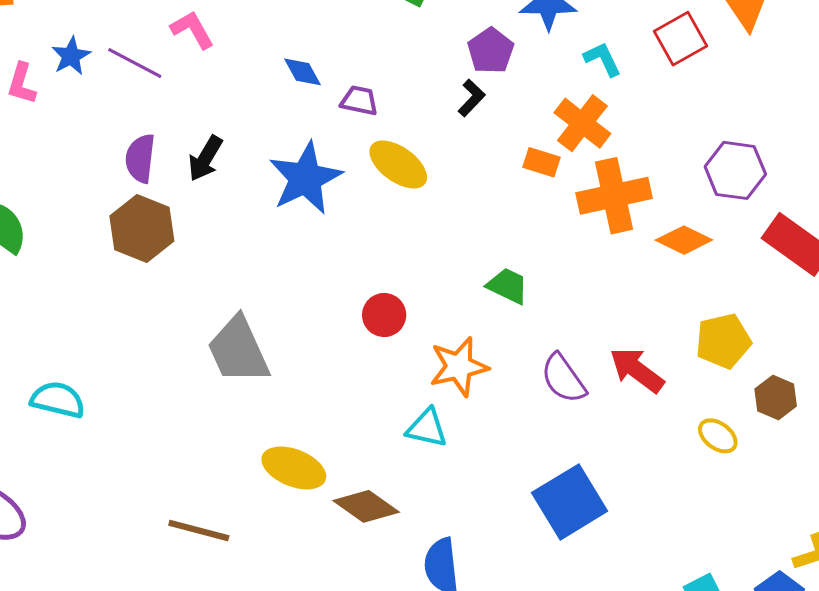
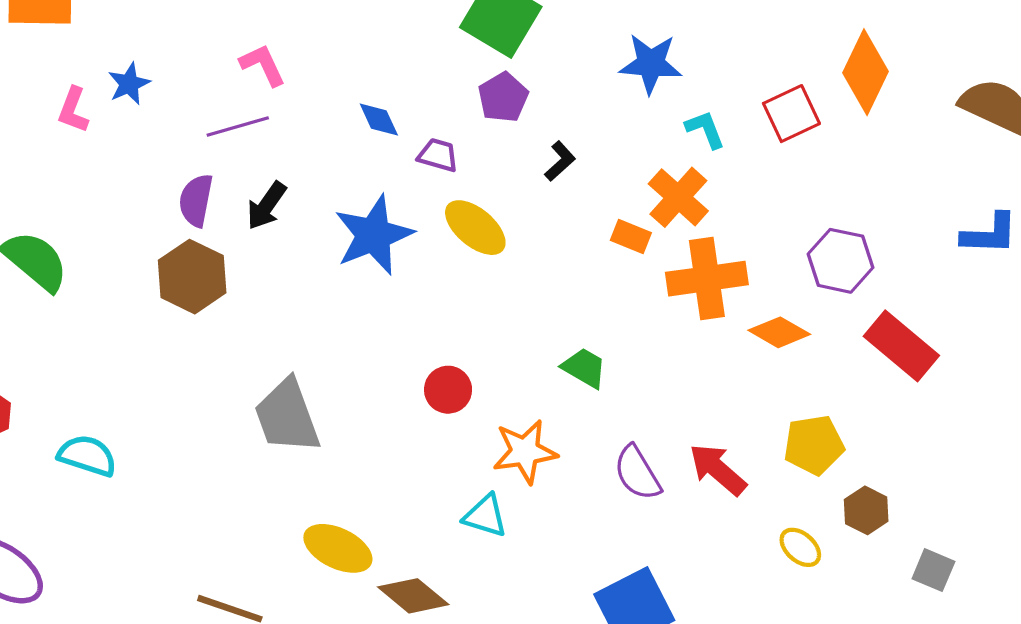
purple pentagon: (491, 51) -> (503, 97), moved
purple line: (135, 63) -> (238, 127), moved, turned -48

